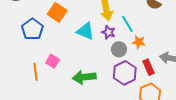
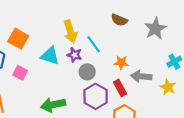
orange star: (139, 42) -> (121, 62), moved
pink square: (53, 61) -> (20, 73), moved

